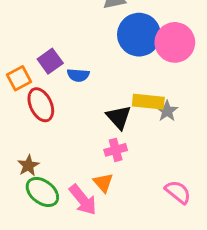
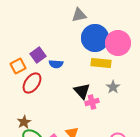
yellow rectangle: (148, 102) -> (101, 63), moved
red ellipse: (41, 105) -> (32, 83), turned 60
pink cross: (116, 150) -> (92, 102), moved

